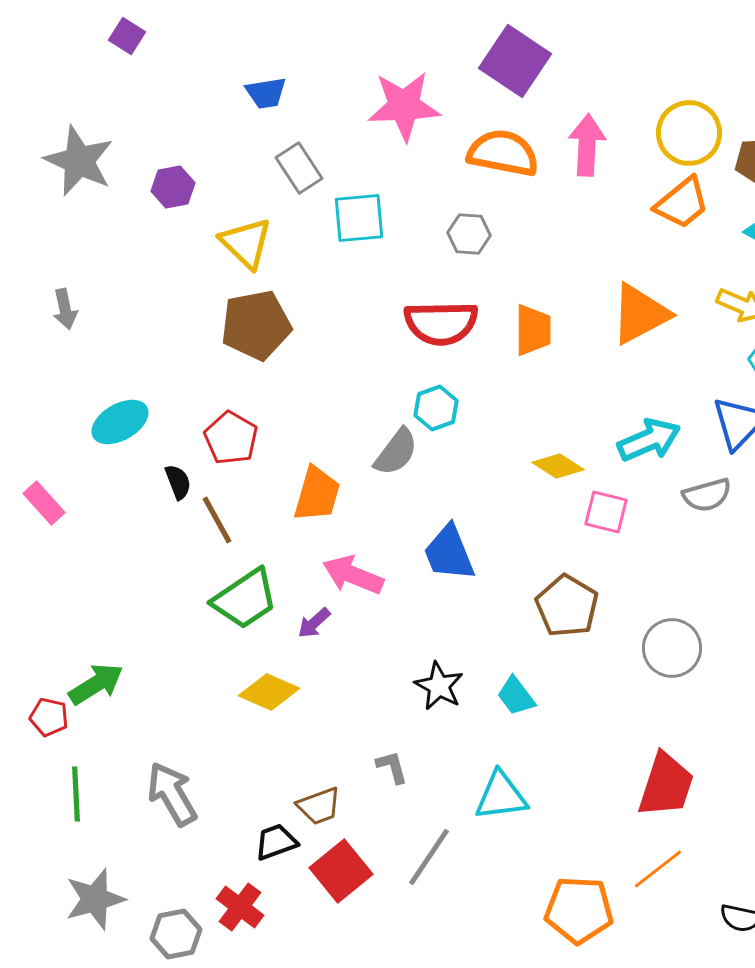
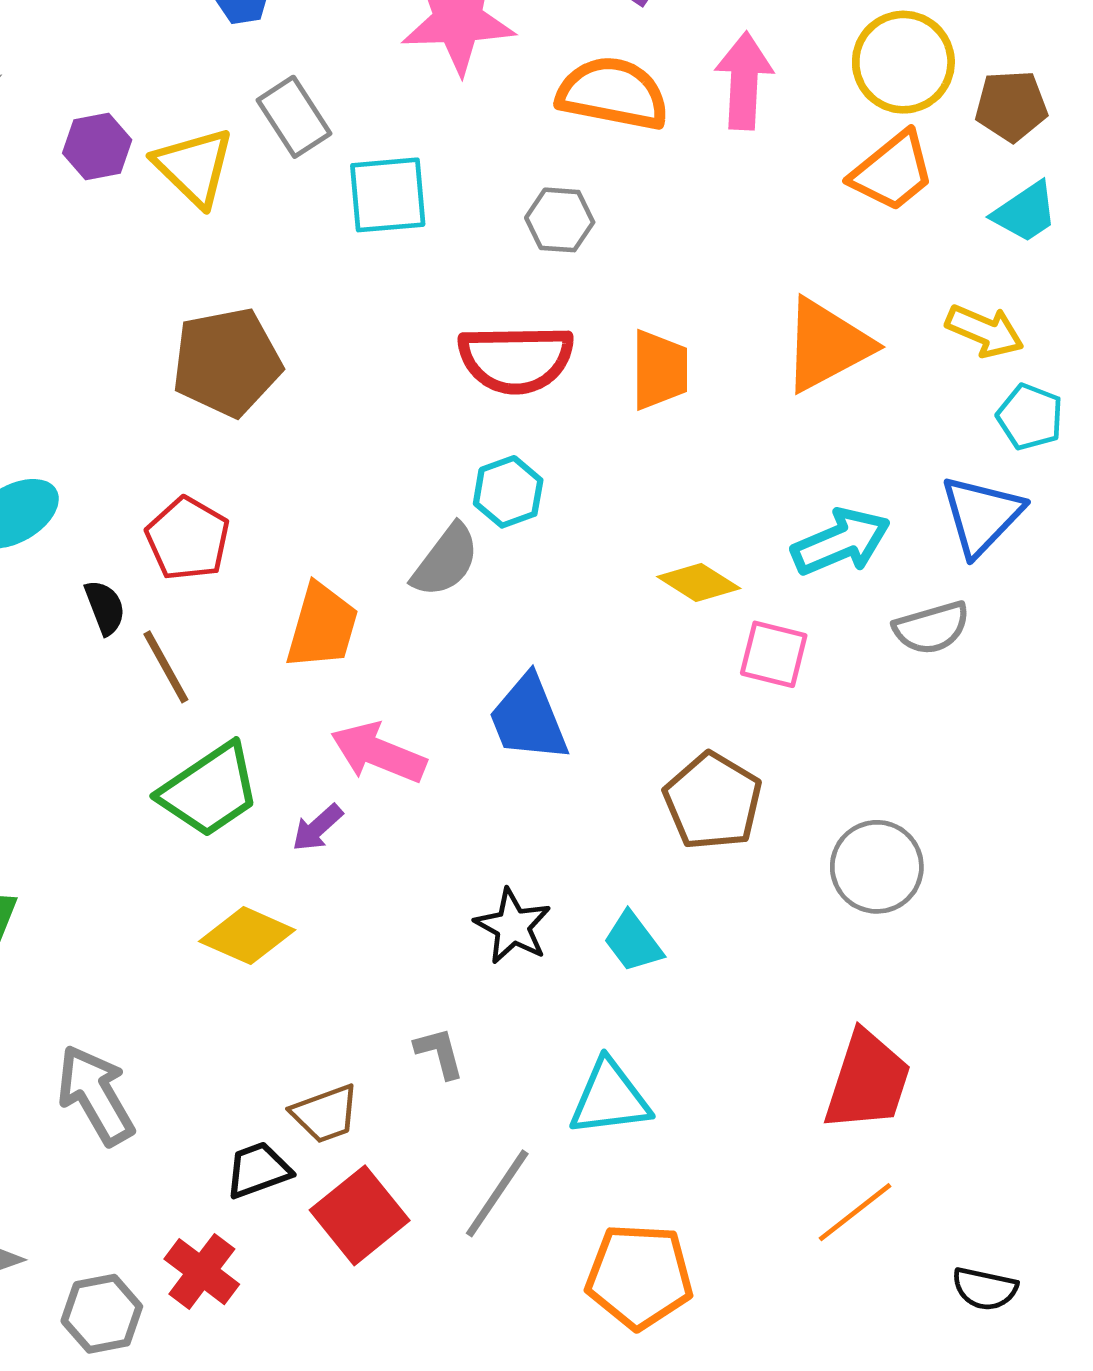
yellow triangle: (246, 243) -> (194, 167), moved
orange pentagon: (579, 910) -> (639, 1276), moved

